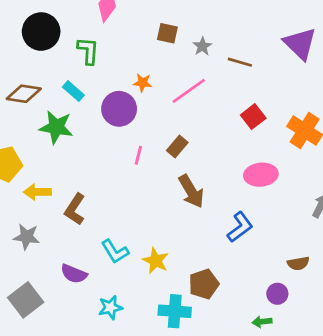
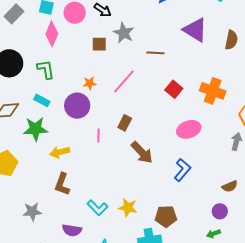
gray star: (202, 46) -> (124, 33), moved, size x1.5
yellow arrow: (37, 192) -> (60, 152), moved
brown pentagon: (204, 284) -> (166, 216), turned 30

